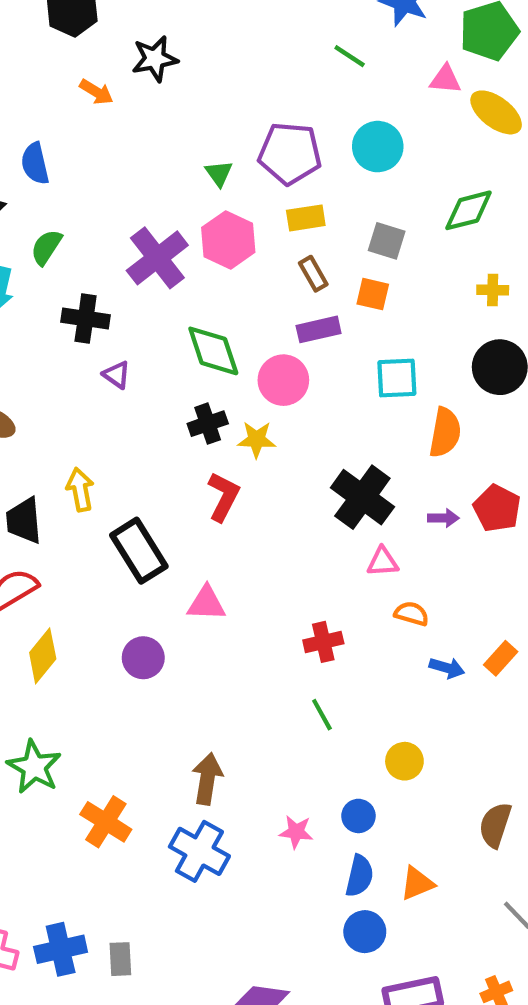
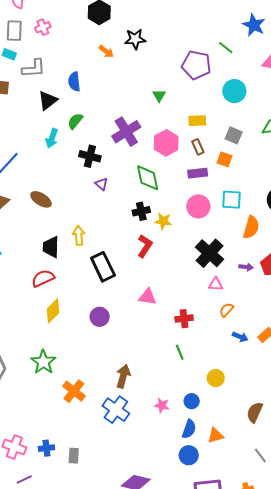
purple pentagon: (290, 153) -> (196, 65), moved
pink hexagon: (228, 240) -> (166, 143), moved
pink circle: (283, 380) -> (198, 206), moved
pink triangle: (206, 603) -> (147, 297), moved
orange semicircle: (412, 614) -> (226, 310), turned -70
blue cross: (61, 949) -> (46, 448), size x0.7

